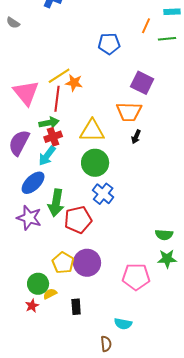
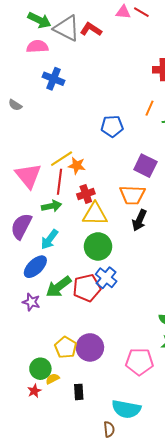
red cross: (53, 137) -> (86, 194), moved
black arrow: (136, 137) -> (139, 220), size x1.5
green arrow: (56, 203) -> (59, 287), turned 44
purple star: (29, 218) -> (31, 302), size x0.7
red pentagon: (78, 220) -> (87, 288), moved
cyan semicircle: (123, 324) -> (126, 409), size x1.6

